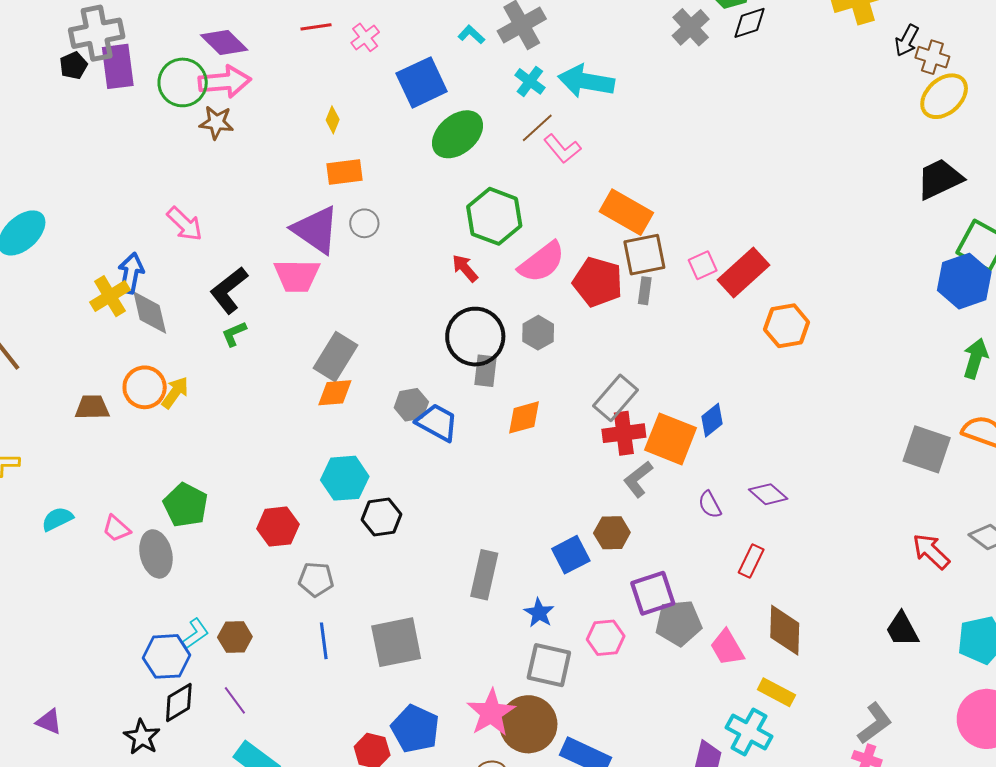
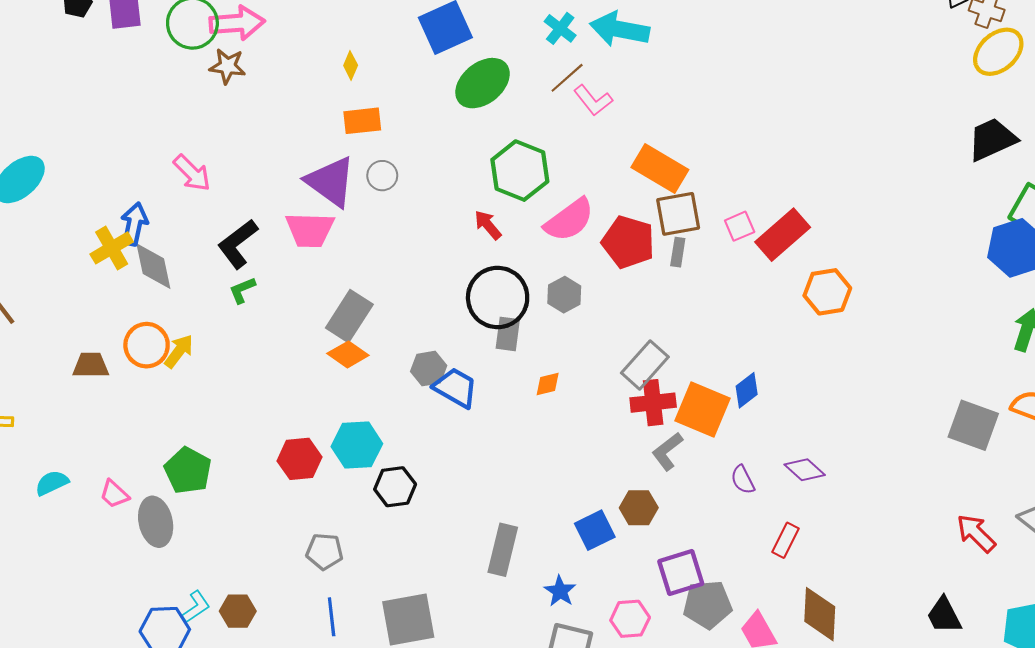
orange diamond: (335, 393) -> (348, 354), turned 39
orange diamond: (524, 417) -> (548, 384), size x0.7
red hexagon: (278, 527) -> (300, 459), moved

